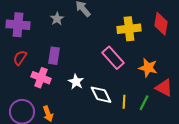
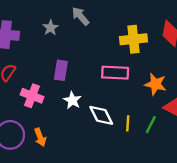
purple rectangle: (54, 56) -> (61, 70), moved
pink rectangle: (113, 58) -> (115, 73), turned -45

